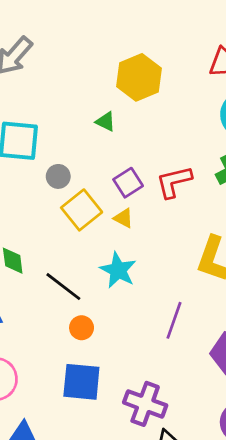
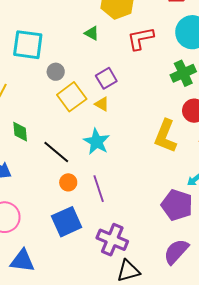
red L-shape: (174, 182) -> (141, 39), moved
purple line: (174, 320) -> (99, 189), moved, turned -40
blue square: (81, 382) -> (67, 222), turned -32

